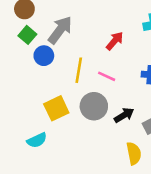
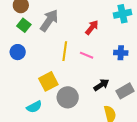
blue circle: (44, 56) -> (18, 52), moved
gray circle: (94, 106) -> (68, 97), moved

